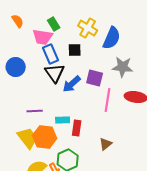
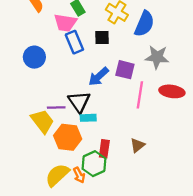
black triangle: (55, 73) -> (79, 102), moved
red rectangle: (77, 128) -> (104, 149), moved
yellow trapezoid: (28, 138) -> (42, 121), moved

